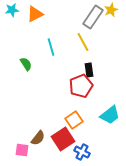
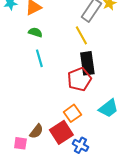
cyan line: (51, 47) -> (39, 58), moved
green semicircle: (26, 64) -> (35, 32), moved, turned -40
black rectangle: (89, 70) -> (87, 63), size x1.6

